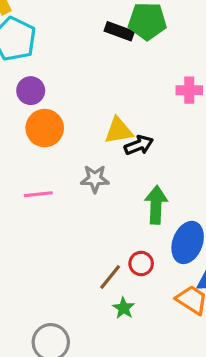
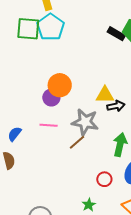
purple circle: (31, 91) -> (51, 97), moved
gray star: (95, 179) -> (85, 122), size x1.5
brown line: (110, 277) -> (77, 142), moved

